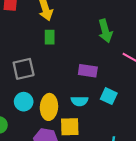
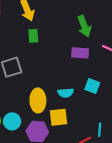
purple rectangle: (88, 71) -> (80, 53), moved
cyan circle: (24, 102) -> (12, 121), moved

